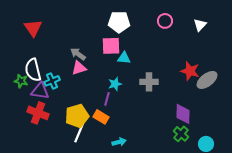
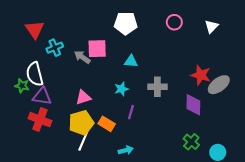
pink square: (111, 46) -> (97, 49), moved
pink triangle: (79, 68) -> (83, 97), moved
cyan cross: (52, 81) -> (55, 48), moved
purple line: (107, 99) -> (131, 112), moved
purple diamond: (183, 114) -> (193, 105), moved

